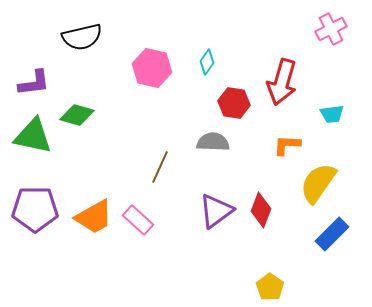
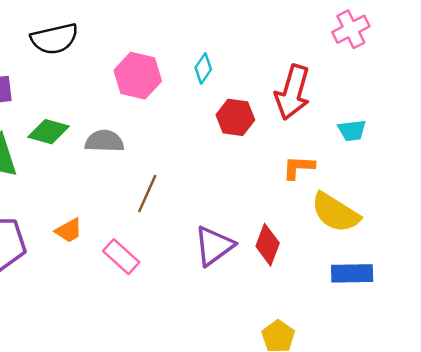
gray semicircle: (213, 142) -> (104, 141), moved
yellow semicircle: (318, 183) -> (335, 213), turned -93
orange trapezoid: (94, 217) -> (69, 230), moved, size x0.6
blue rectangle: (332, 234) -> (352, 273), turned 44

